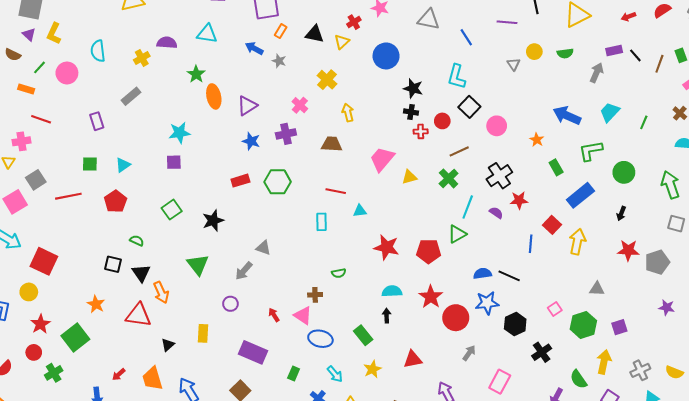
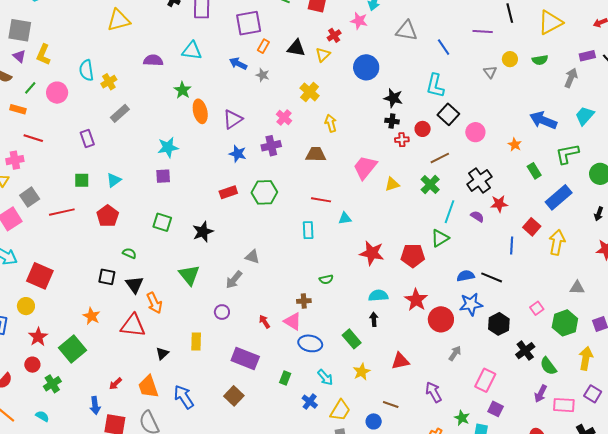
yellow cross: (142, 58) -> (109, 82), moved
green square: (172, 210) -> (162, 222), turned -36
green semicircle: (579, 379) -> (548, 366), moved

